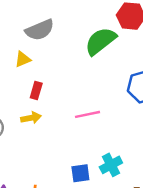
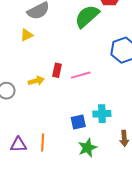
red rectangle: (36, 91) -> (57, 70), moved
cyan cross: (111, 165) -> (102, 114), turned 30

